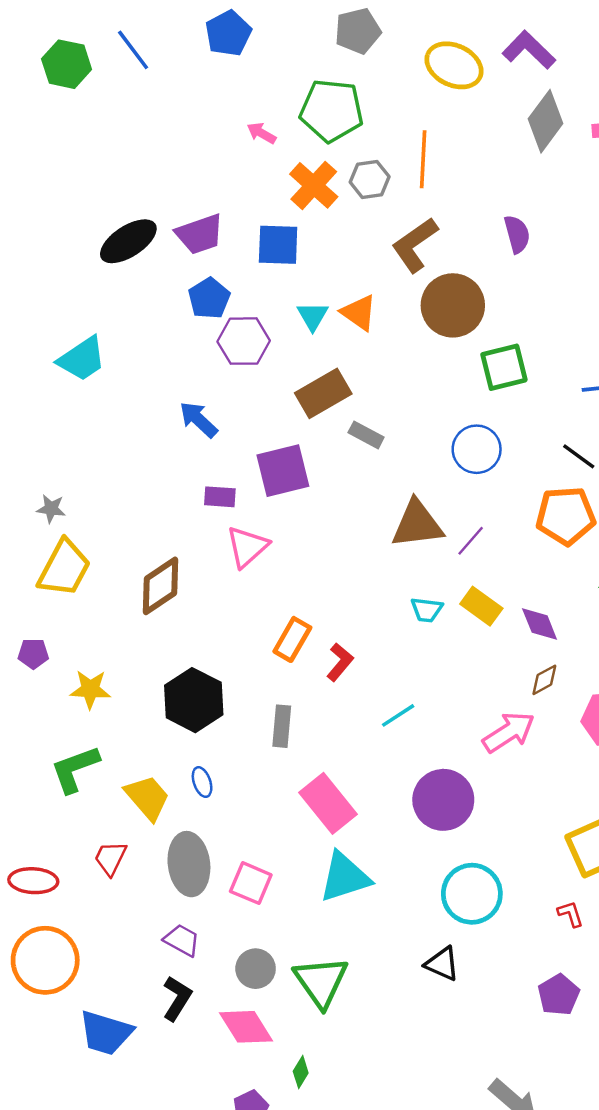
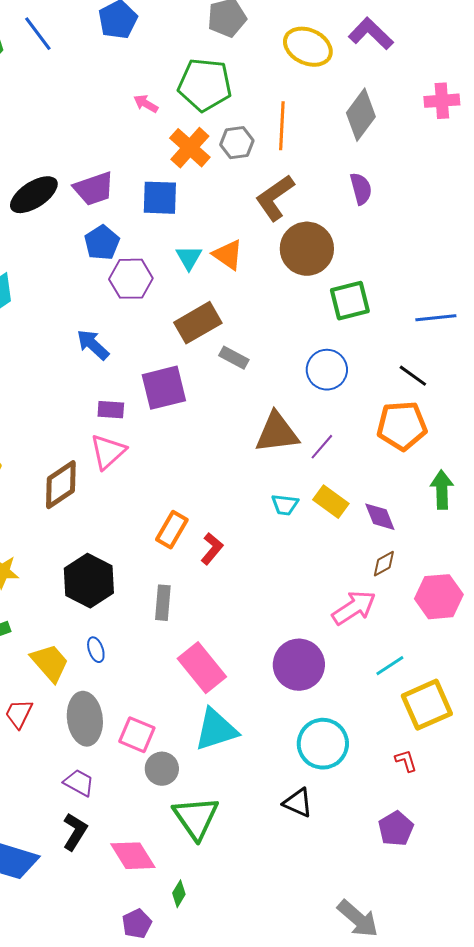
gray diamond: (546, 121) -> (361, 115), moved
pink triangle: (247, 547) -> (108, 452), moved
cyan line: (398, 715) -> (390, 666), moved
gray circle: (256, 969) -> (162, 769), moved

